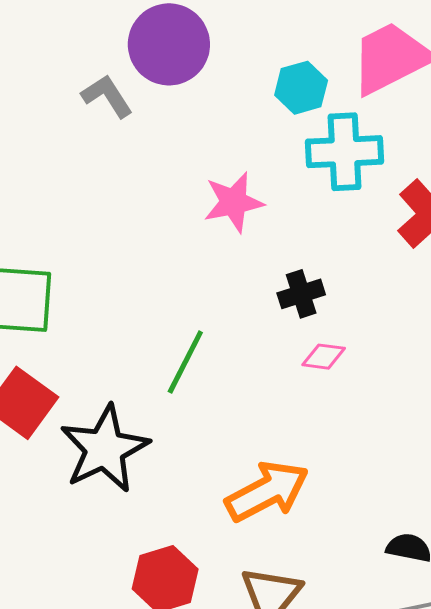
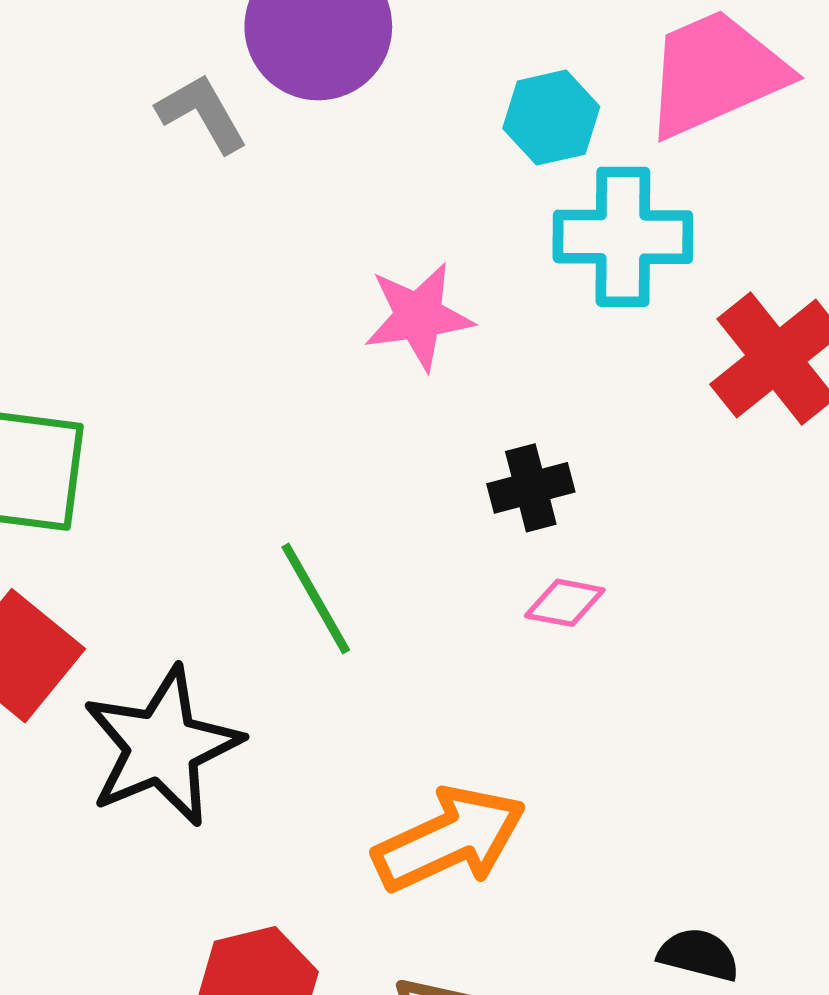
green line: (185, 362) -> (316, 598), turned -60

